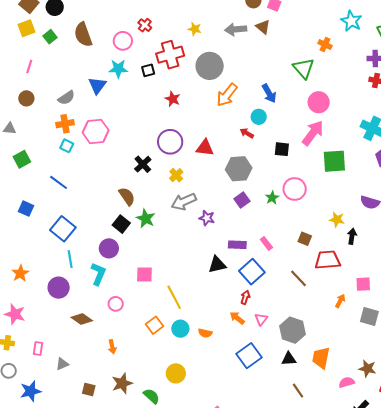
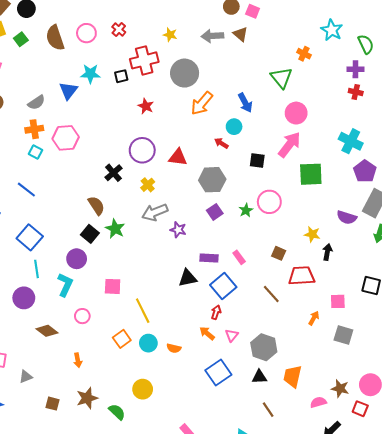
pink circle: (123, 41) -> (86, 33), moved

